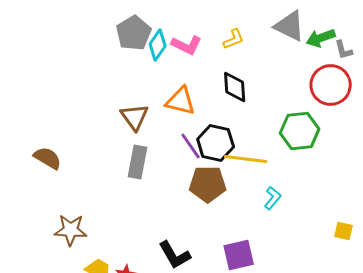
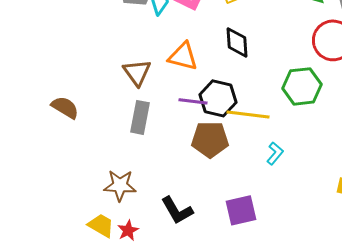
purple line: (191, 146) -> (193, 101), turned -48
brown semicircle: (48, 158) -> (65, 107), moved
brown star: (71, 230) -> (120, 185), moved

